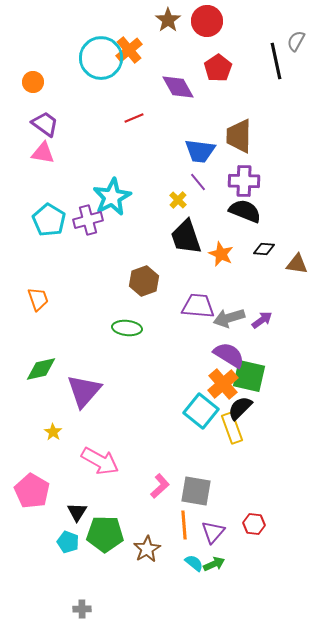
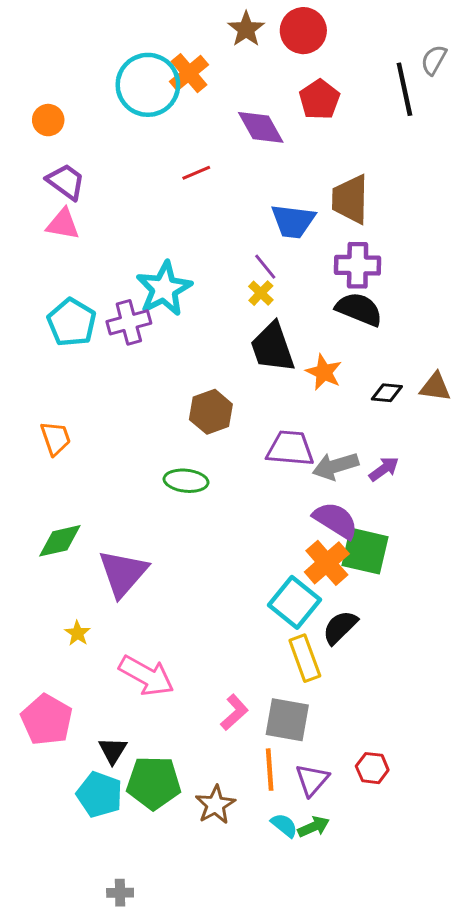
purple line: (198, 182) -> (265, 267), moved
black diamond: (264, 249) -> (387, 393), moved
black semicircle: (240, 408) -> (340, 627), moved
yellow rectangle: (232, 428) -> (305, 658), moved
cyan pentagon: (68, 542) -> (100, 794), size x1.4

